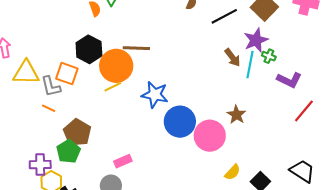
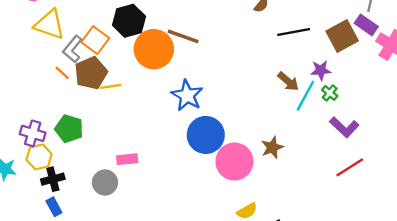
purple star: (256, 40) -> (321, 70), size x0.7
brown arrow: (233, 57) -> (288, 81), turned -30
gray L-shape: (51, 86) -> (73, 49), turned 35
yellow line: (113, 87) -> (111, 86), moved
brown pentagon: (77, 133) -> (91, 73), moved
green pentagon: (68, 151) -> (69, 129), turned 30

